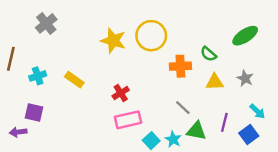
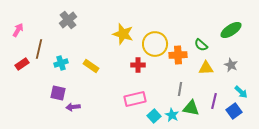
yellow circle: (151, 36) -> (155, 44), moved
red cross: (121, 93) -> (138, 65), moved, turned 32
gray line: (183, 108) -> (180, 89), turned 56
purple arrow: (18, 132) -> (73, 107), moved

